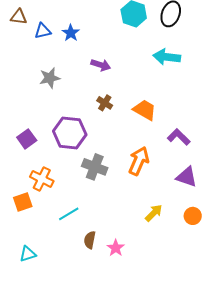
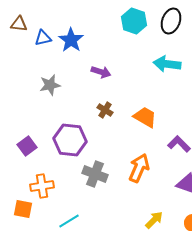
blue star: (71, 33) -> (71, 40), size x1.4
orange cross: (42, 179) -> (42, 186), turned -35
orange square: (23, 202) -> (23, 209), turned 30

